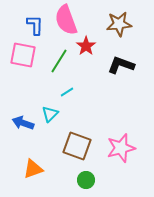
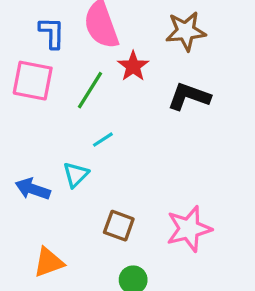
brown square: (77, 146) -> (119, 226), size x0.7

